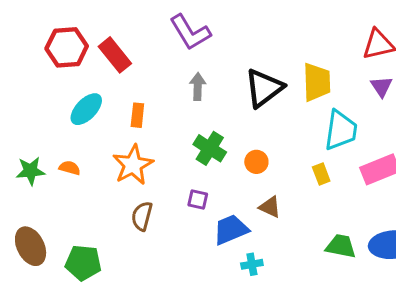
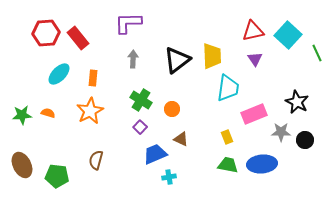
purple L-shape: (190, 32) -> (128, 23), turned 120
yellow rectangle: (321, 174) -> (227, 137), moved
purple square: (198, 200) -> (140, 127), moved, turned 32
brown semicircle: (142, 216) -> (96, 160), moved

